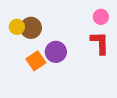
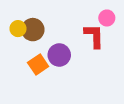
red L-shape: (100, 43) -> (94, 36), moved

